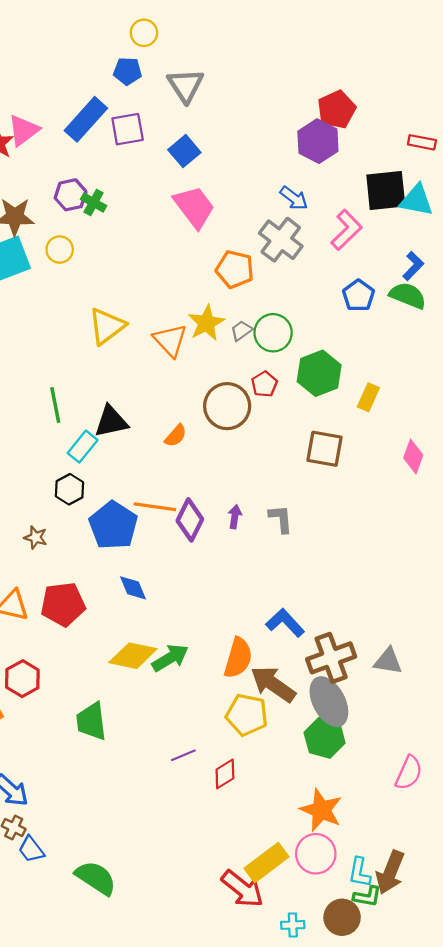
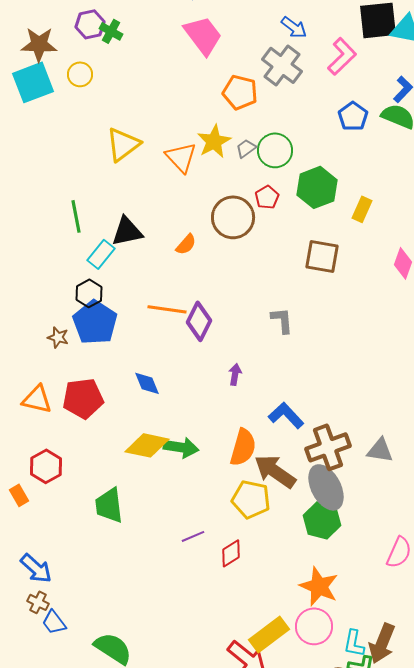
purple arrow: (235, 517) -> (235, 374), moved
blue pentagon: (113, 525) -> (95, 322), moved
green arrow: (170, 658) -> (181, 447), turned 40

